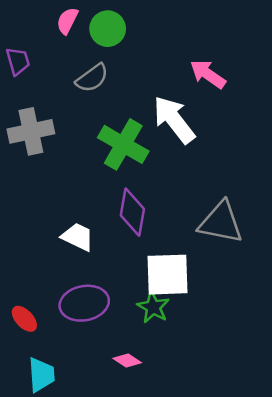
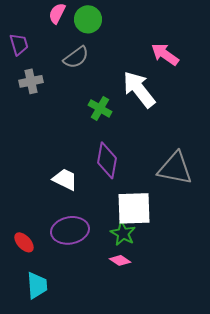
gray cross: (31, 131) -> (31, 81), moved, size x0.7
green cross: (123, 144) -> (100, 108), size x0.6
pink diamond: (127, 360) -> (120, 260), moved

